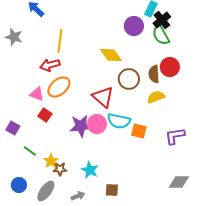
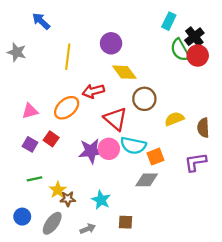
black cross: (162, 20) -> (194, 37), moved
purple circle: (134, 26) -> (111, 43), moved
red arrow: (50, 65) -> (93, 91), moved
red circle: (170, 67) -> (198, 56), moved
brown semicircle: (154, 74) -> (203, 128), moved
pink triangle: (37, 94) -> (30, 111), moved, turned -35
purple square: (13, 128) -> (30, 144), moved
orange square: (139, 131) -> (155, 157), turned -35
green line: (30, 151) -> (34, 179), turned -48
gray diamond: (179, 182) -> (147, 180), moved

